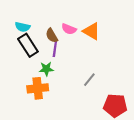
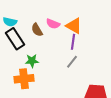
purple line: (55, 48) -> (73, 42), moved
gray line: (89, 80) -> (72, 62), moved

